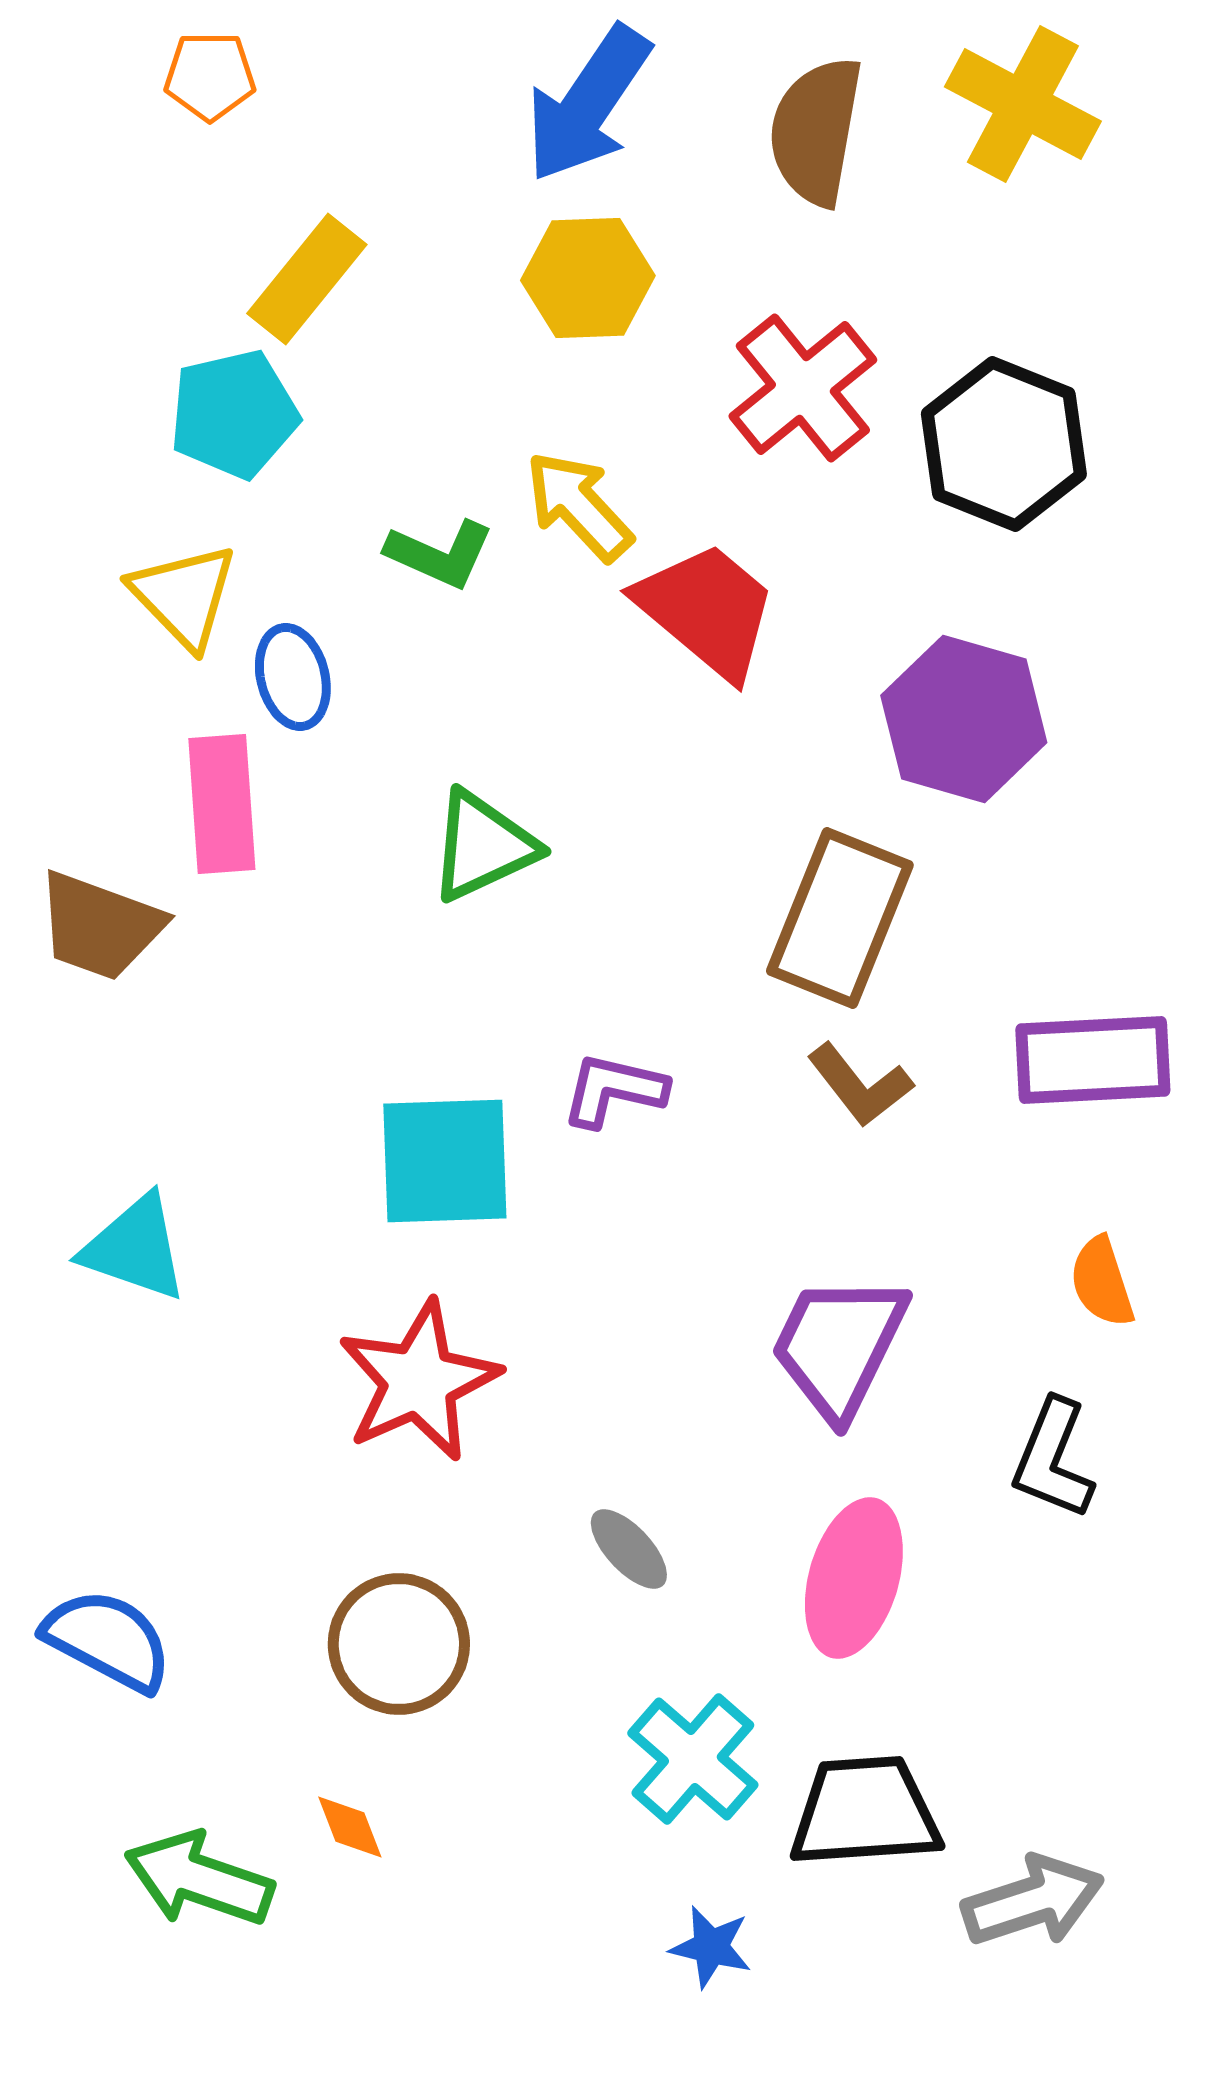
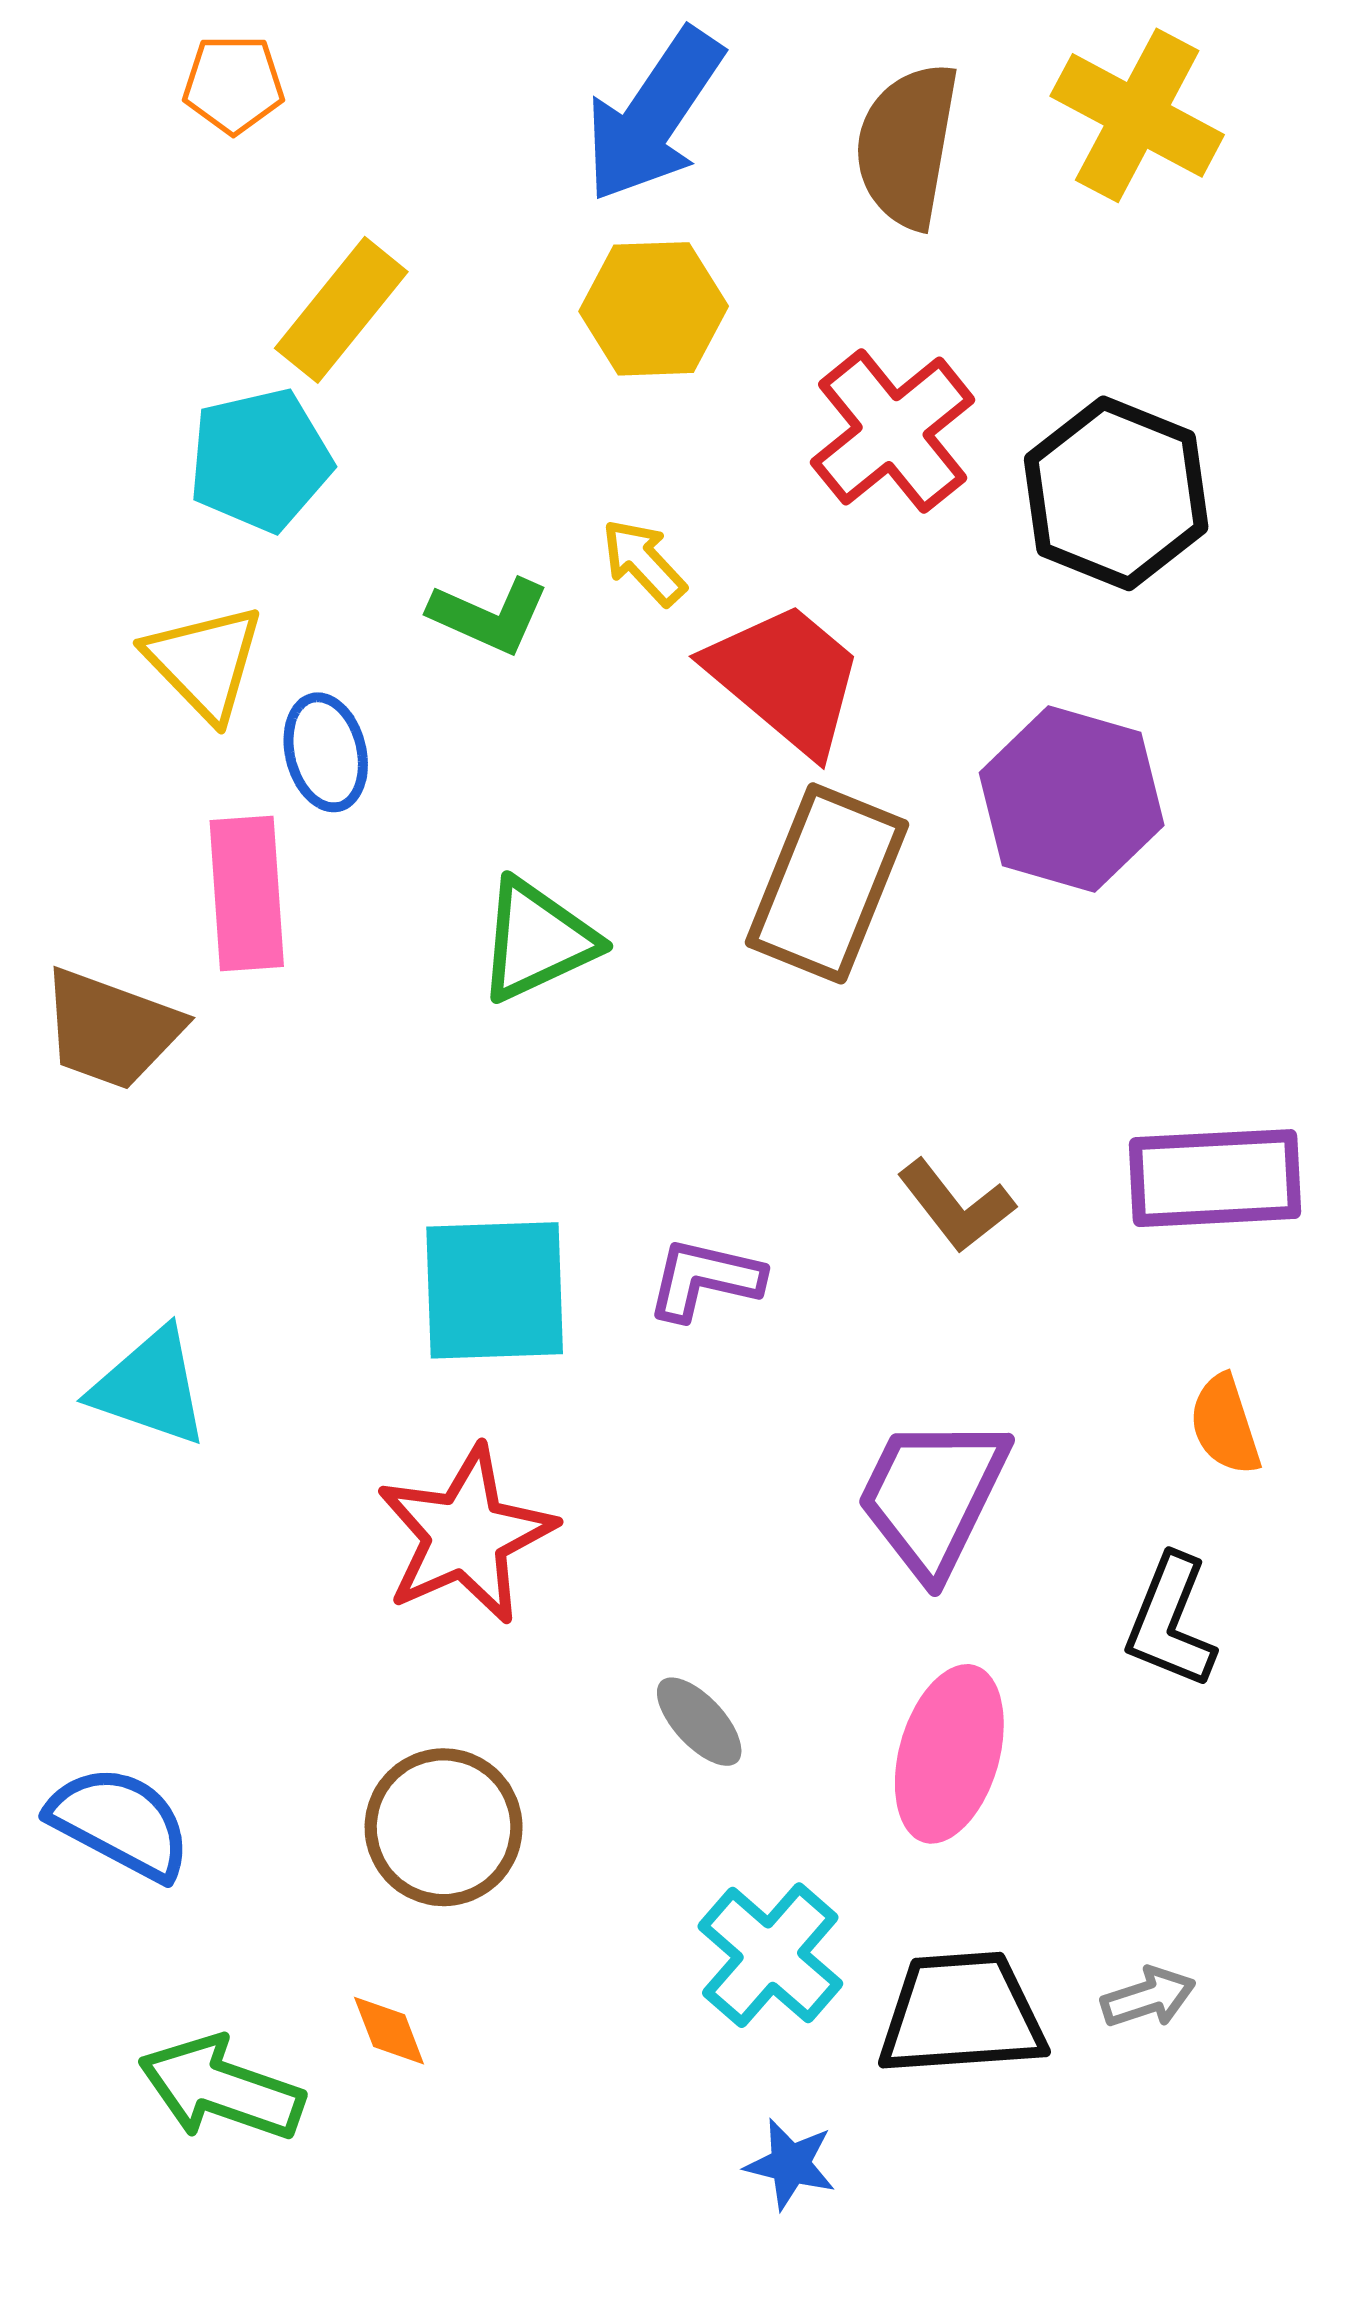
yellow arrow: (579, 506) -> (644, 562), size x0.7
brown rectangle: (840, 918) -> (827, 883), moved
purple L-shape: (614, 1090) -> (705, 1279), moved
gray arrow: (1033, 1901) -> (1148, 1997), moved, size x0.6

